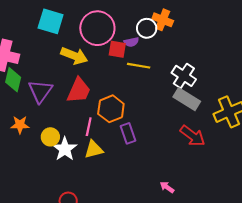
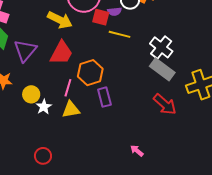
white star: (65, 149) -> (44, 107), size x0.7

